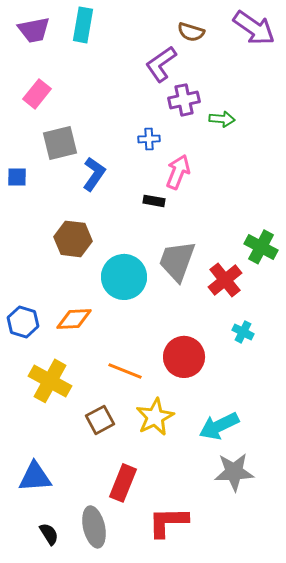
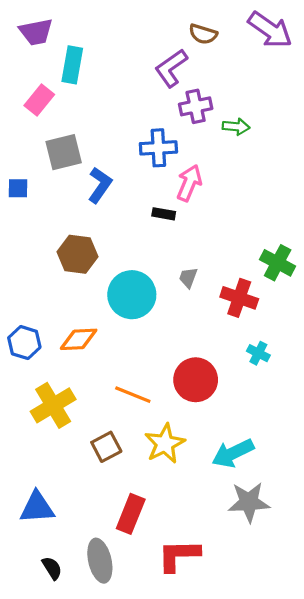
cyan rectangle: (83, 25) -> (72, 65), moved
blue cross: (149, 139) -> (158, 148), size x1.6
gray trapezoid: (177, 261) -> (188, 278), size x0.5
red cross: (225, 280) -> (239, 298), turned -32
yellow cross: (50, 381) -> (53, 405), turned 30

